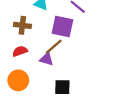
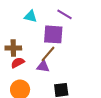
brown cross: (22, 25) -> (13, 48), moved

